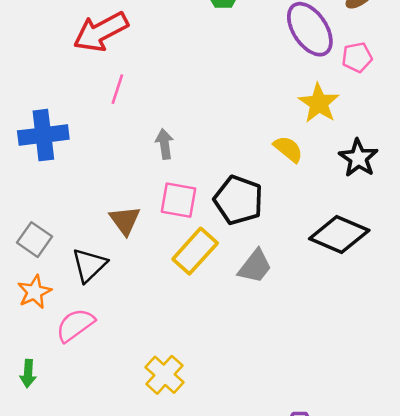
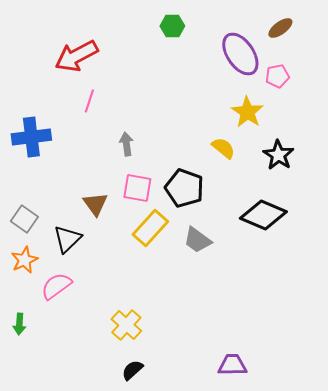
gray trapezoid: (255, 266) -> (197, 240), turned 88

